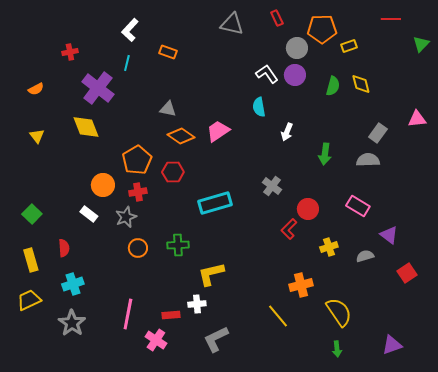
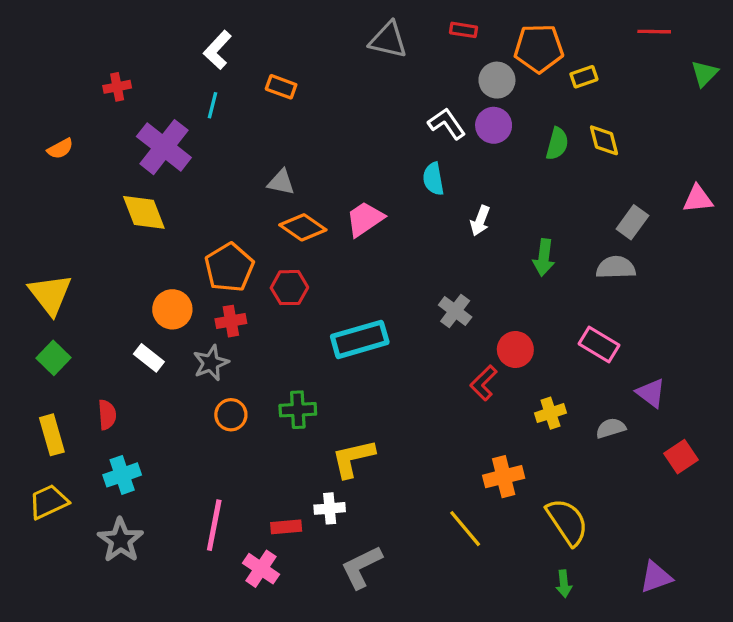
red rectangle: (277, 18) -> (463, 30), turned -56
yellow triangle: (37, 136) -> (50, 294), moved, size x1.8

